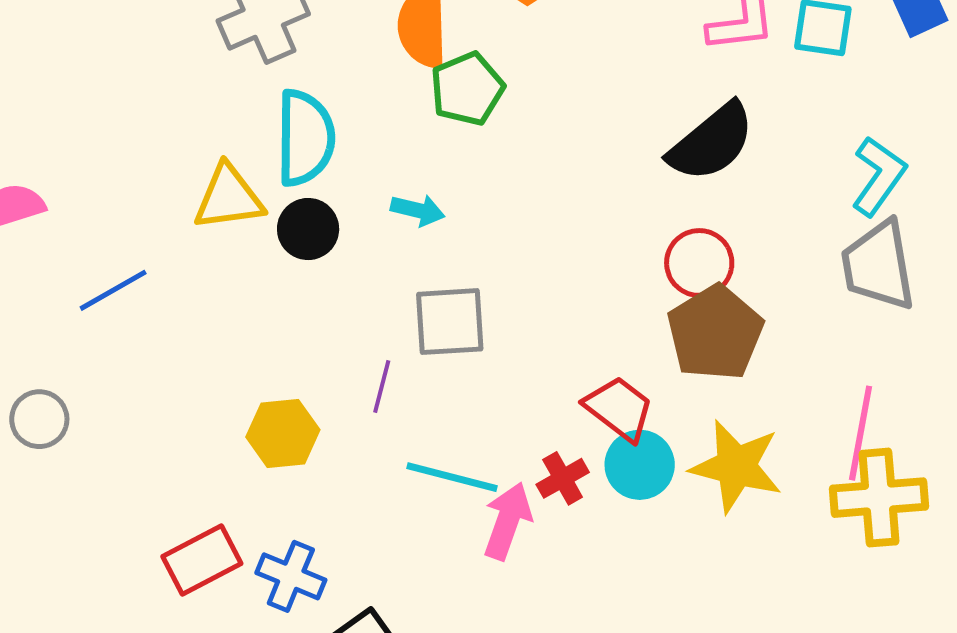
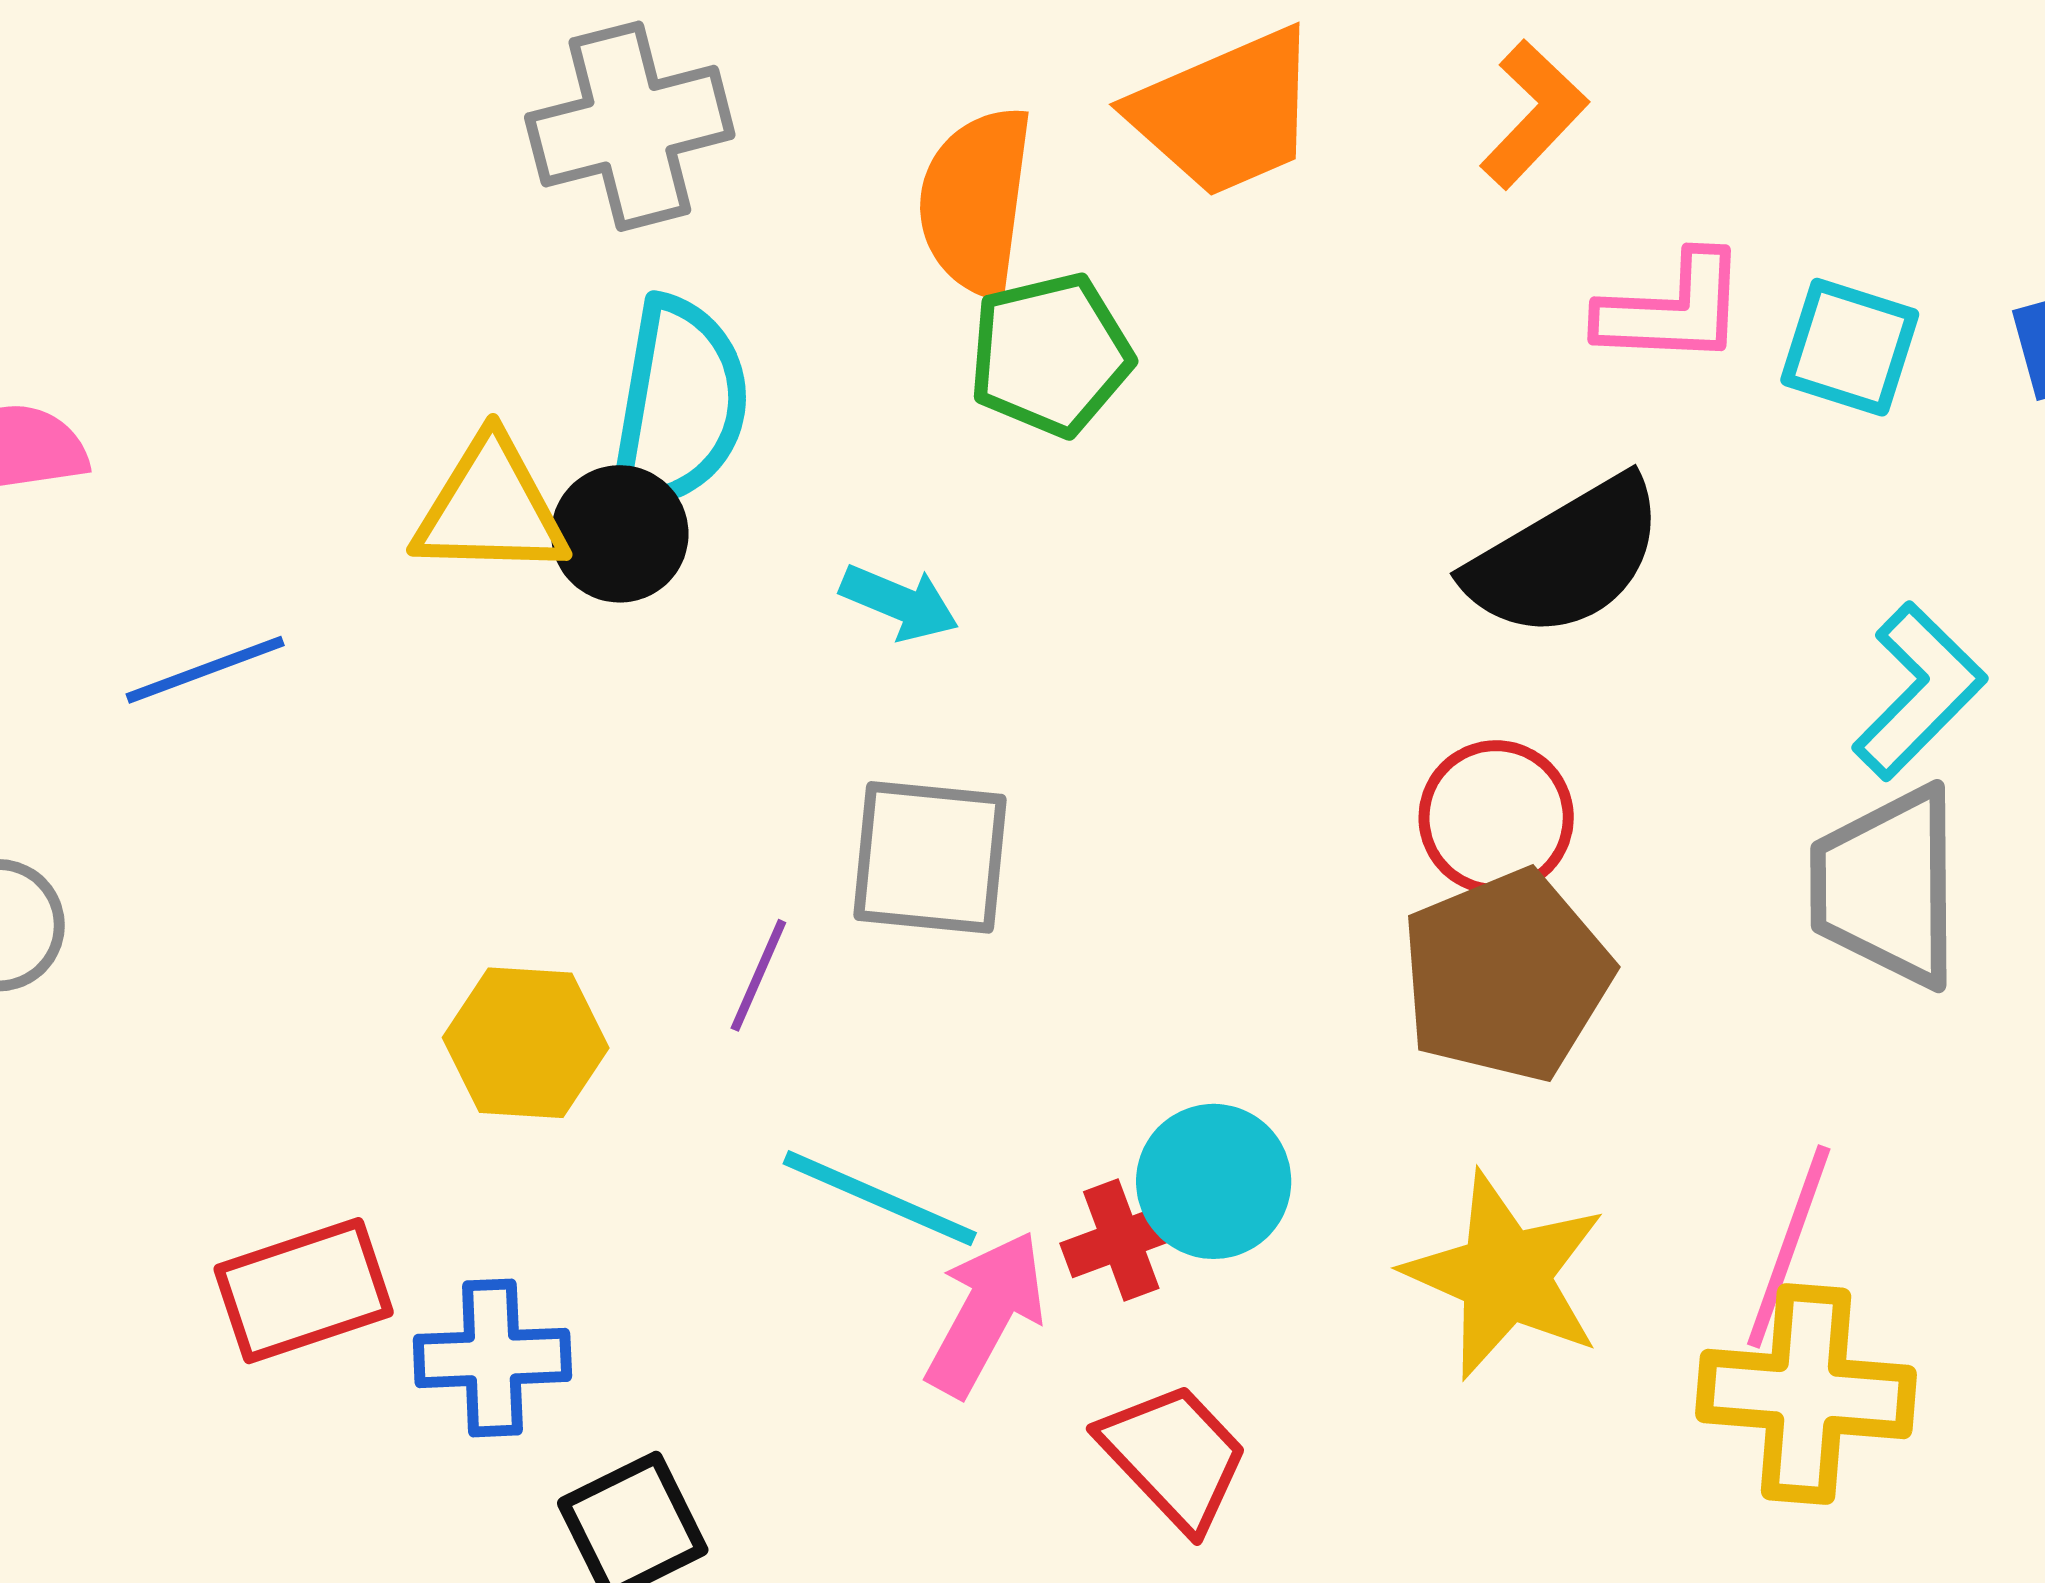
black circle: (308, 229) -> (620, 534), moved
red trapezoid: (619, 409) -> (1174, 1456), moved
cyan circle: (640, 465) -> (1214, 1181), moved
blue cross: (291, 576) -> (492, 1358), turned -34

